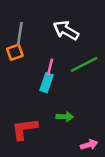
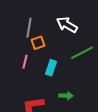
orange square: (15, 52) -> (38, 43), moved
pink line: (50, 67) -> (25, 62), moved

